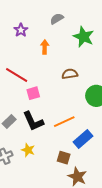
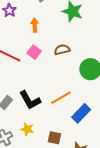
pink square: (33, 93) -> (34, 52), moved, turned -32
brown square: (64, 158) -> (54, 138), moved

